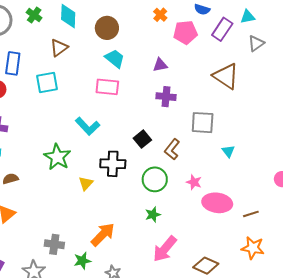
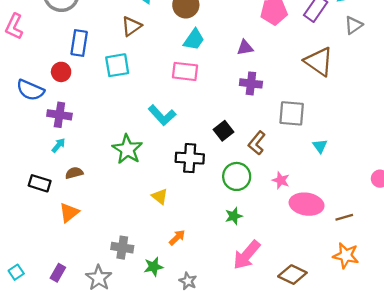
cyan trapezoid: (115, 58) -> (194, 40), turned 85
yellow triangle: (86, 183) -> (160, 196), moved, turned -35
orange arrow: (103, 234) -> (177, 237), size x0.6

